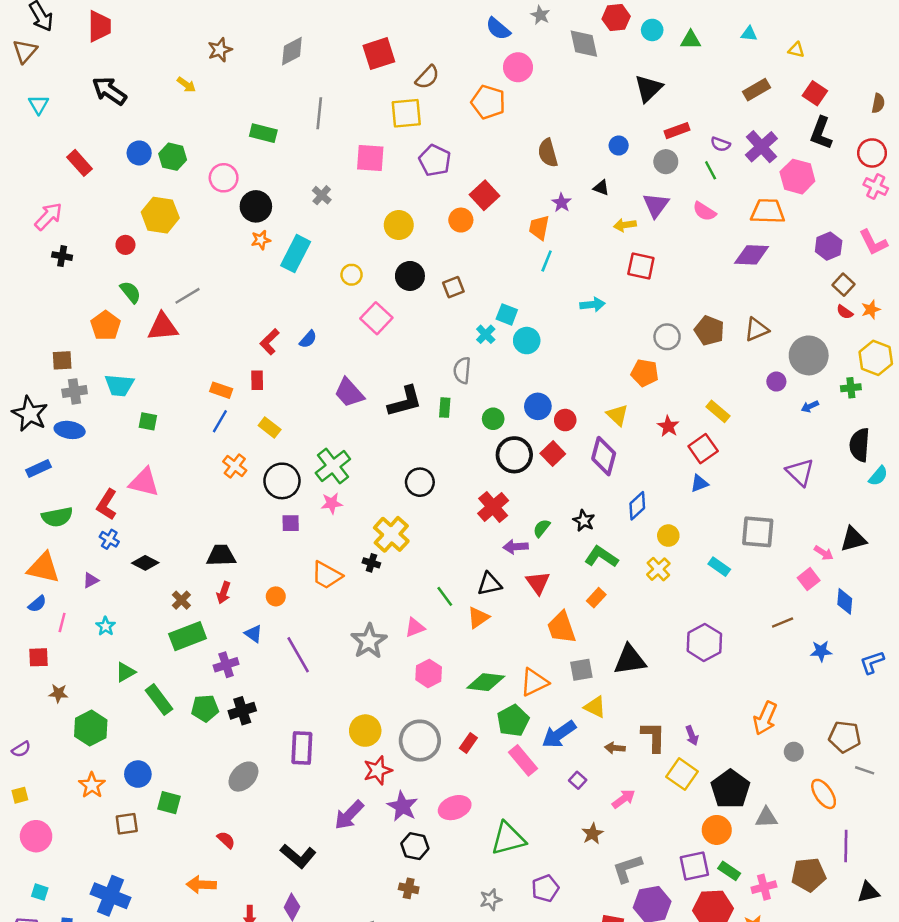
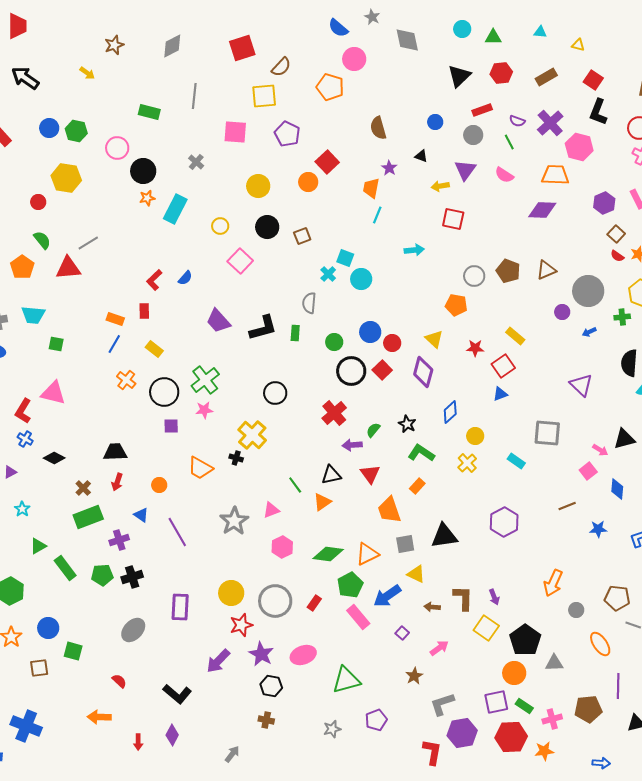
red hexagon: (616, 18) -> (501, 73), moved
red star: (668, 426) -> (475, 348), turned -30

